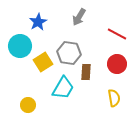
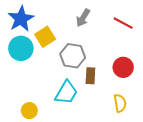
blue star: (38, 22) -> (21, 19), moved, size x1.4
red line: (117, 34) -> (123, 23), moved
yellow square: (43, 62) -> (45, 37), moved

